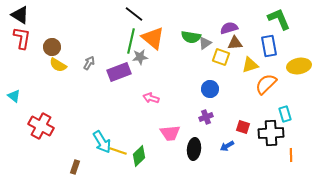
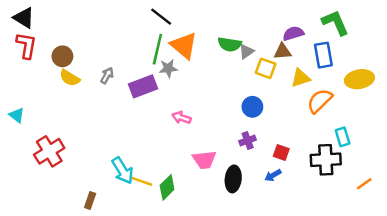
purple semicircle: (229, 28) -> (293, 33), moved
red cross: (41, 126) -> (49, 151), turned 30
red square: (243, 127) -> (281, 152), moved
orange line: (291, 155) -> (364, 184), moved, turned 56

